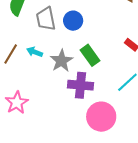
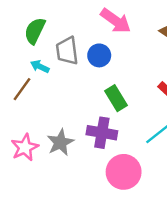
cyan arrow: (35, 52) -> (40, 66), moved
gray star: (61, 61) -> (60, 142), moved

